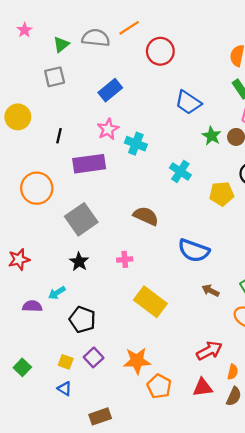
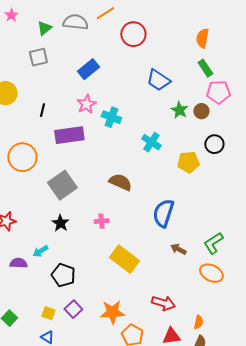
blue semicircle: (194, 251) -> (163, 213), turned 88
red arrow: (209, 351) -> (163, 303), moved, turned 45

